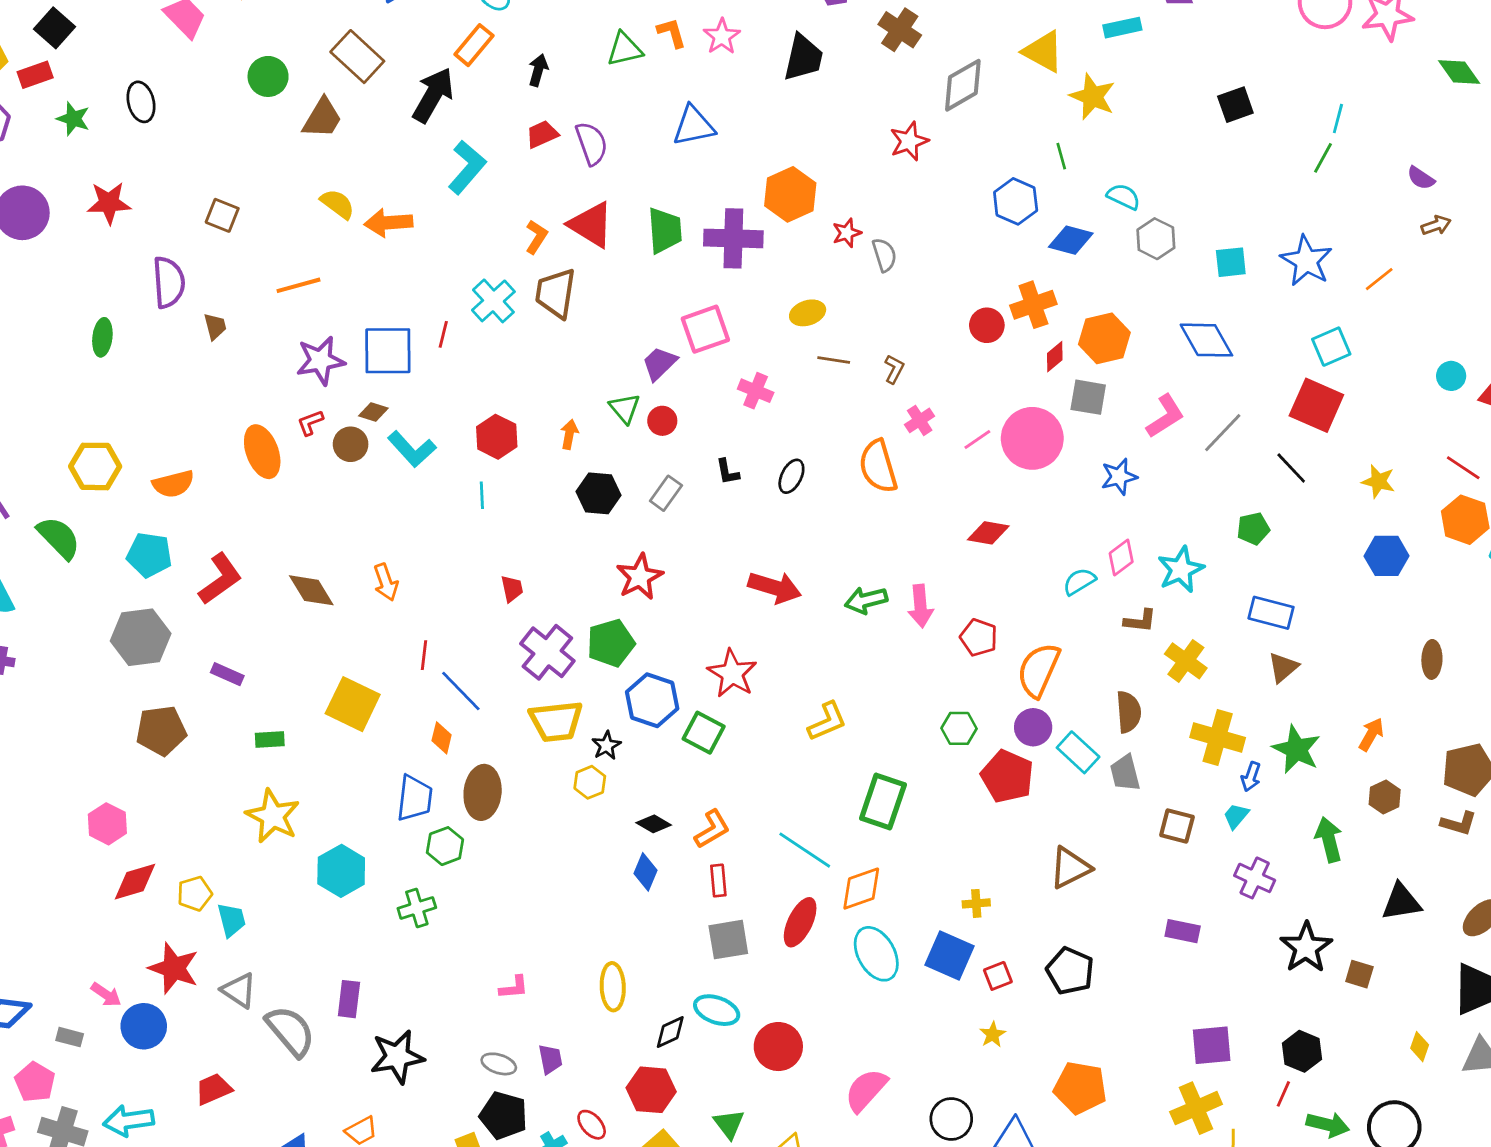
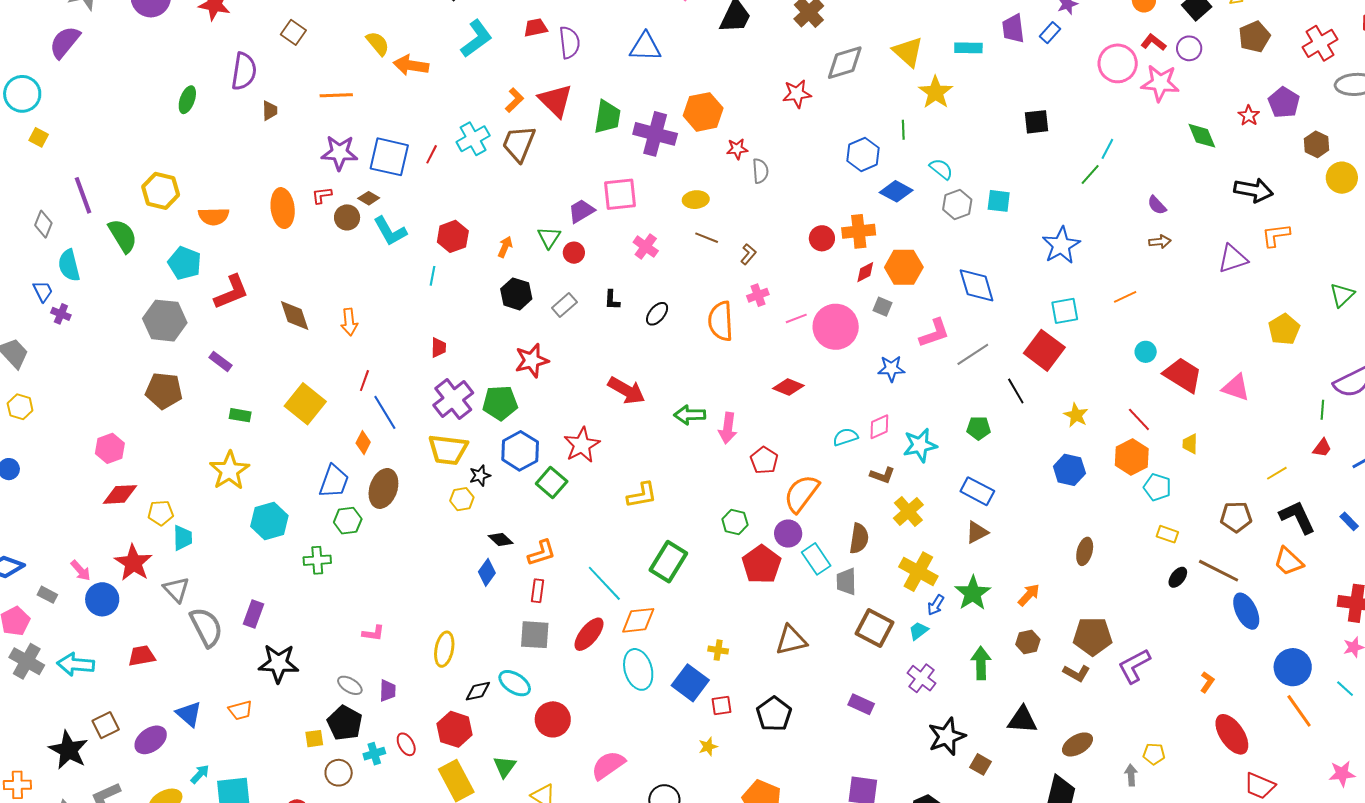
cyan square: (1231, 262) -> (999, 201), moved
orange line: (1379, 279) -> (1125, 297), moved
gray square: (1088, 397) -> (882, 307), size x0.7
brown square: (1177, 826) -> (875, 628), size x1.4

